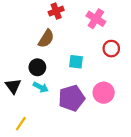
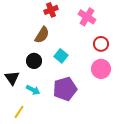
cyan square: (76, 62) -> (61, 56), moved, turned 32
cyan arrow: (41, 87) -> (33, 90), moved
pink circle: (104, 93) -> (101, 69), moved

